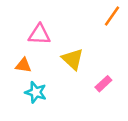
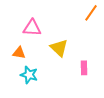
pink rectangle: (103, 84) -> (84, 68), turned -48

